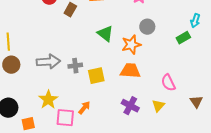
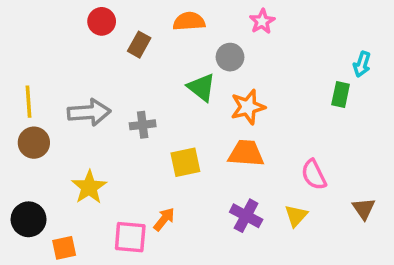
gray circle: (147, 27) -> (230, 57), moved
green rectangle: (183, 38) -> (341, 94), turned -48
gray arrow: (48, 62) -> (89, 112), moved
gray cross: (75, 66) -> (143, 125), moved
yellow star: (48, 100) -> (89, 187), moved

